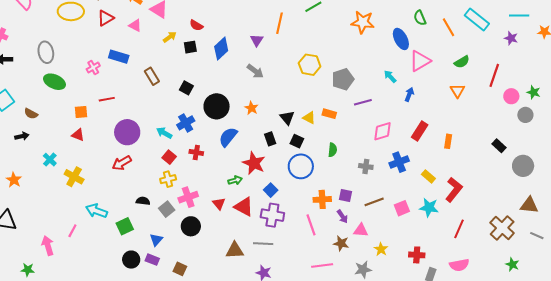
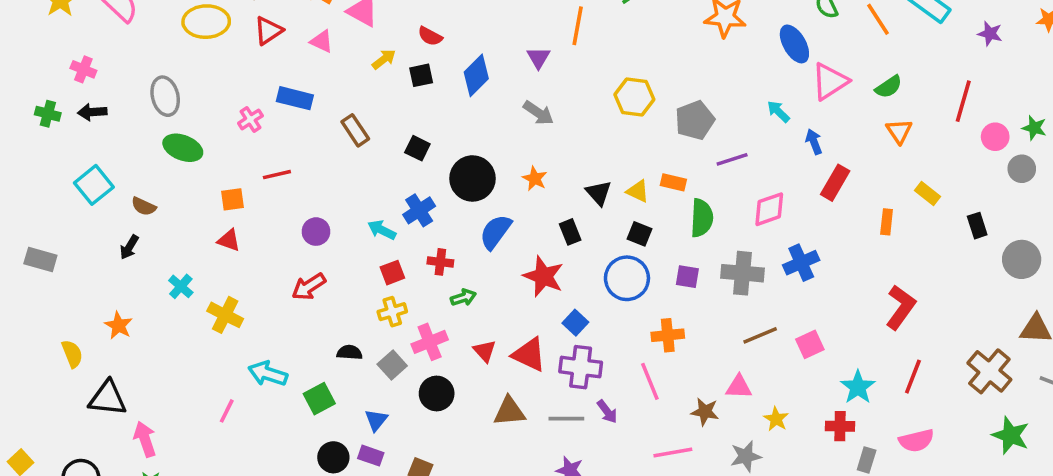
green semicircle: (462, 62) -> (889, 87), moved
blue arrow: (409, 94) -> (814, 142), turned -40
red rectangle: (420, 131) -> (835, 183), moved
purple circle: (127, 132) -> (316, 232), size x0.6
black arrow: (22, 136) -> (129, 247), turned 136
black square: (297, 141) -> (639, 234), moved
black rectangle: (499, 146) -> (977, 226), turned 32
green semicircle: (333, 150) -> (702, 218), moved, size x1.5
red square: (169, 157) -> (392, 273), turned 32
gray cross: (366, 166) -> (743, 273), size x1.6
yellow rectangle: (428, 176) -> (928, 193), moved
green arrow: (235, 180) -> (463, 298), moved
purple square: (345, 196) -> (687, 277), moved
cyan star: (429, 207) -> (858, 387), moved, turned 30
purple arrow: (342, 216) -> (607, 412), moved
pink arrow: (48, 246) -> (145, 439), moved
brown triangle: (235, 250) -> (509, 411), moved
green star: (512, 264) -> (1011, 435), size x1.5

